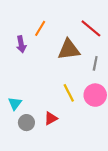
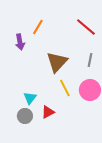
brown triangle: (69, 50) -> (57, 62), moved, turned -40
cyan triangle: (15, 104) -> (30, 98), moved

